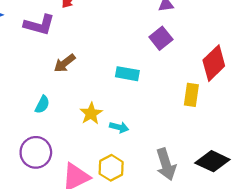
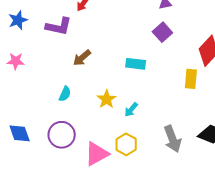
cyan arrow: (119, 127) -> (131, 110), turned 119

